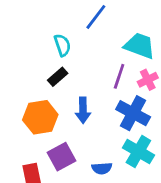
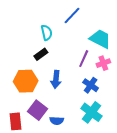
blue cross: (133, 113) -> (91, 85), size x0.7
purple square: (61, 157) -> (37, 110), turned -30
blue semicircle: (102, 168) -> (57, 121), moved

